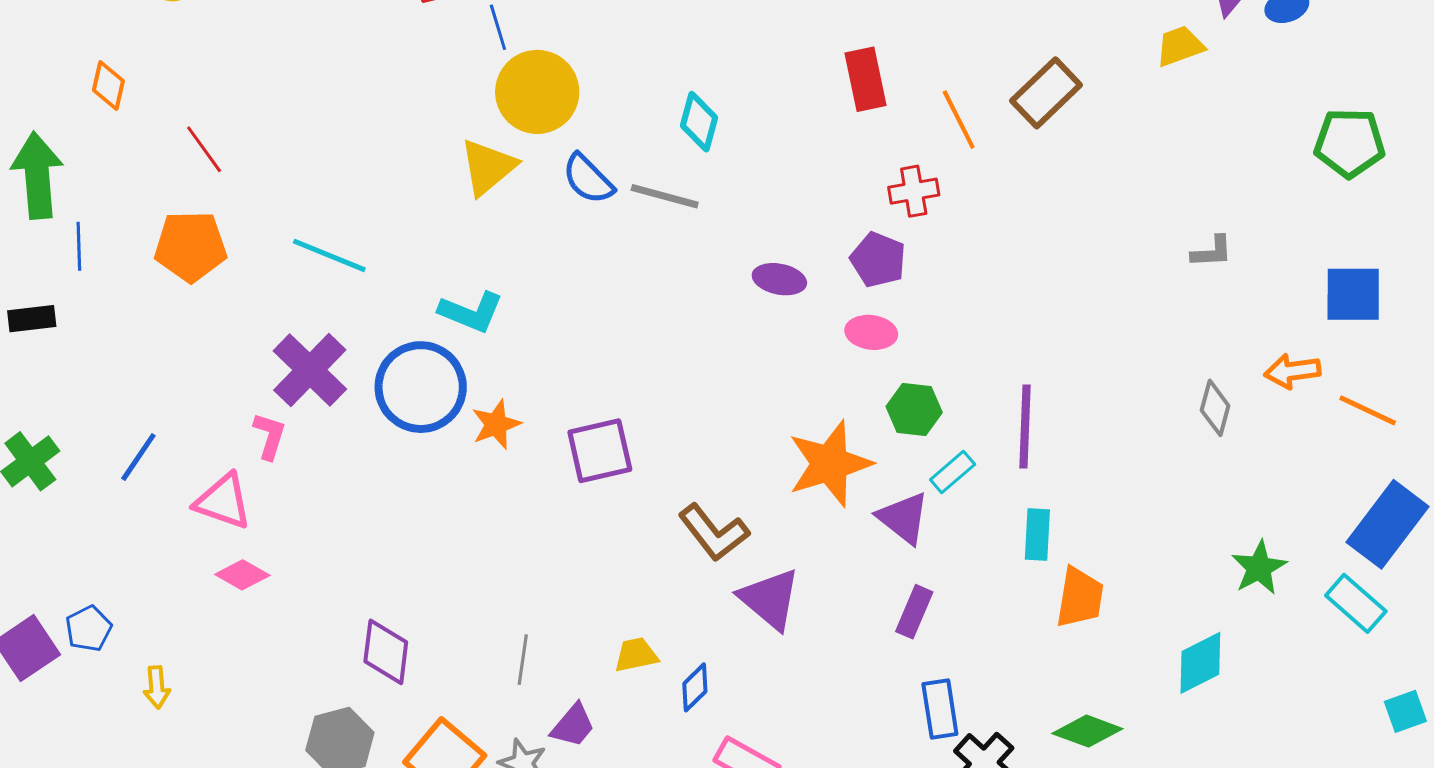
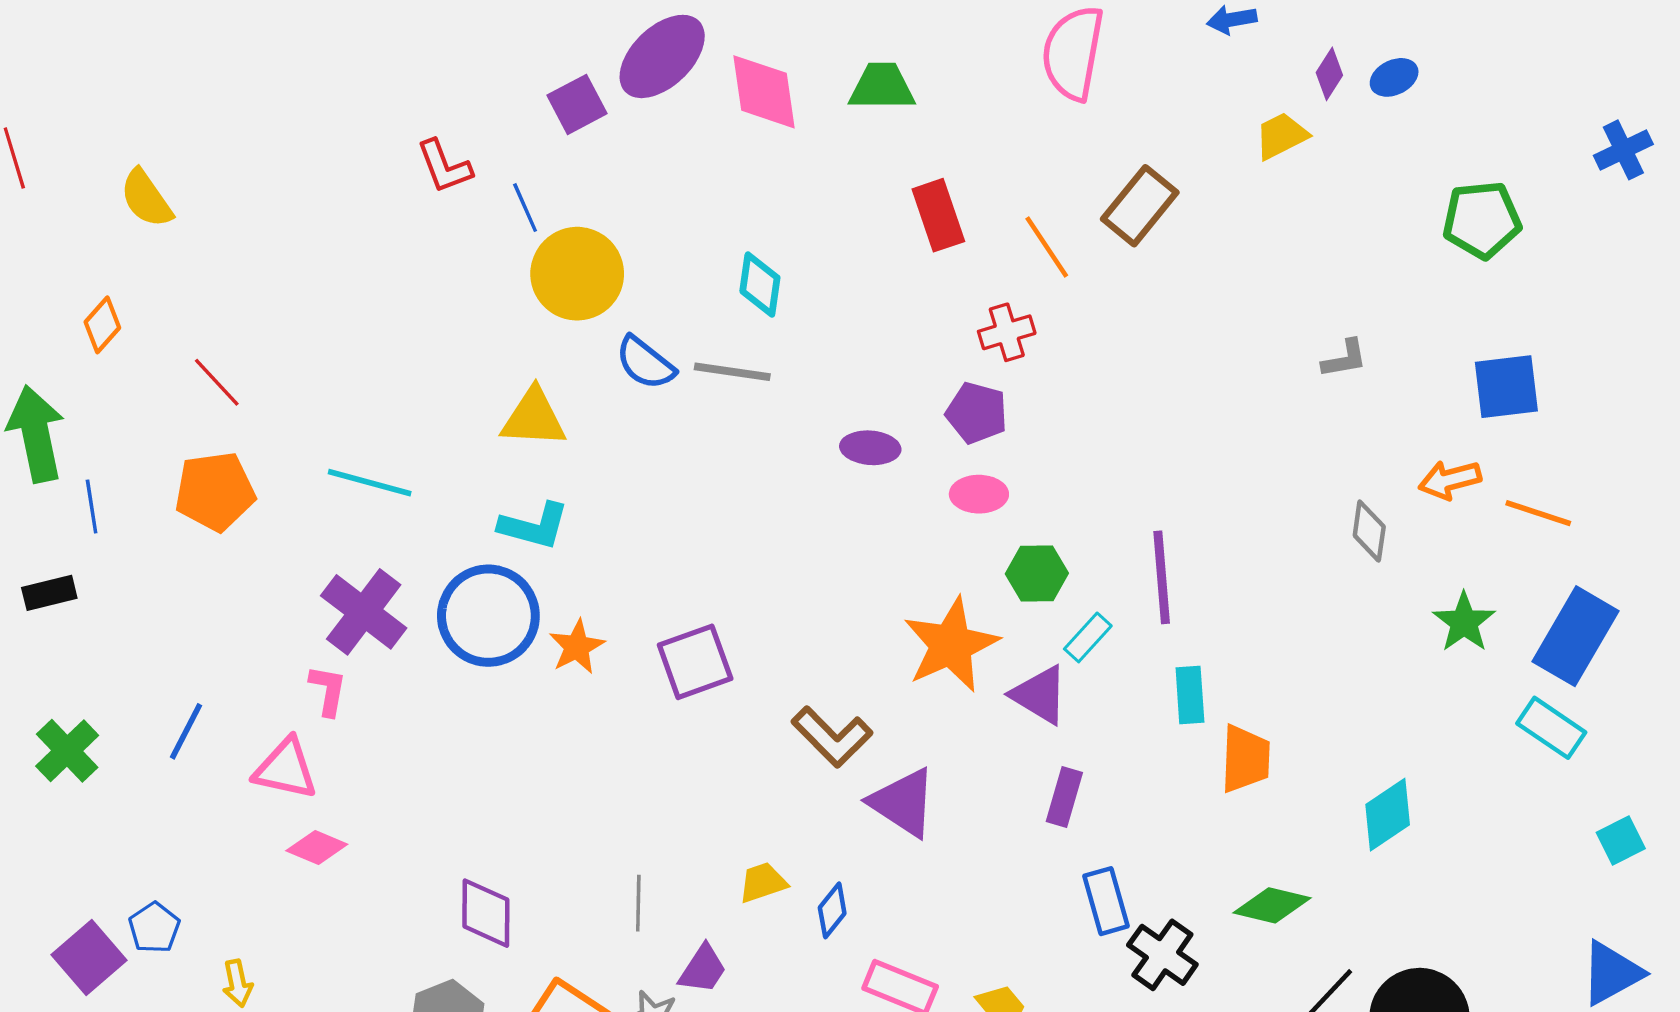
orange diamond: (108, 86) -> (102, 325), turned 36
yellow triangle: (488, 167) -> (534, 418), moved, turned 50
green star: (1259, 568) -> (1464, 622), moved

